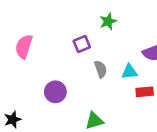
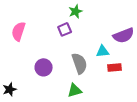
green star: (108, 21) -> (76, 11), moved
gray semicircle: (101, 69) -> (80, 63), moved, size x1.5

